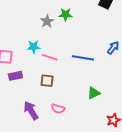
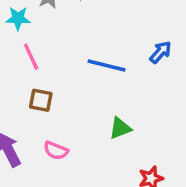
cyan star: (34, 47) -> (18, 18), moved
pink line: (50, 57) -> (31, 57), moved, turned 42

